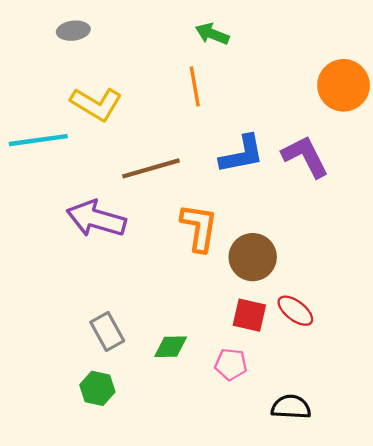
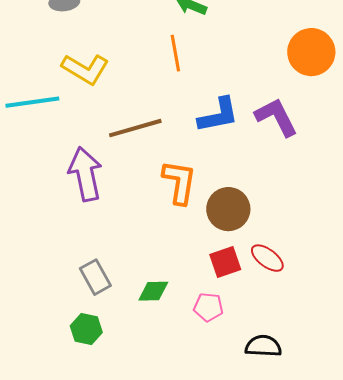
purple arrow: (96, 219) -> (85, 174), turned 62
red square: (249, 315) -> (225, 262), turned -32

